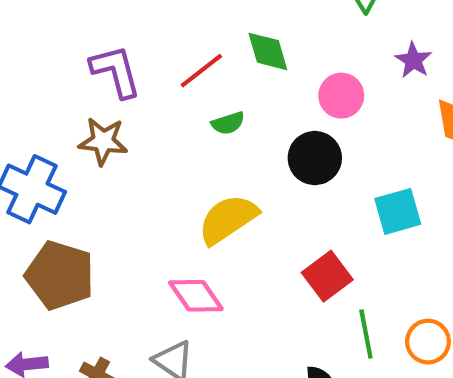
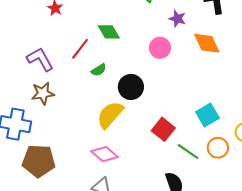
pink circle: (341, 96) -> (160, 48), moved
black circle: (315, 158) -> (131, 87), moved
cyan square: (398, 211) -> (207, 115), moved
green line: (366, 334) -> (188, 152), turned -30

